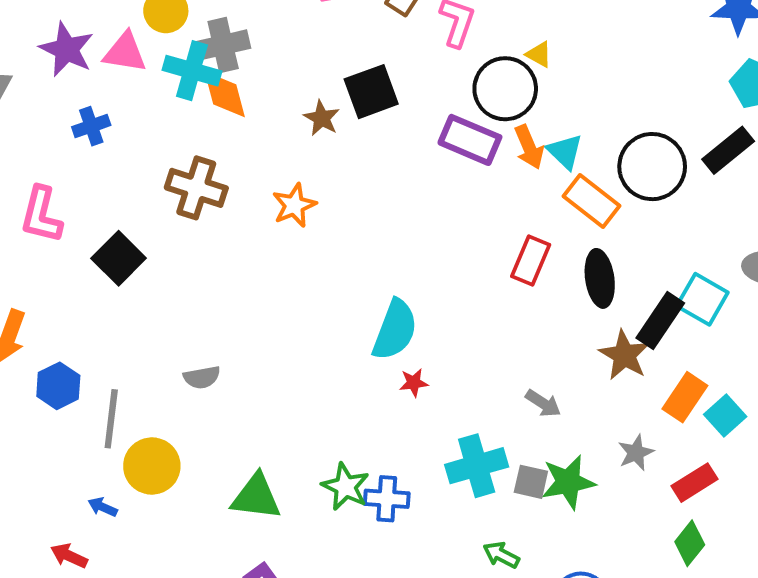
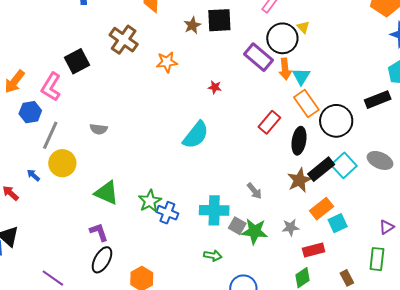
black circle: (652, 167) -> (336, 121), moved
pink L-shape: (41, 215) -> (51, 87), moved
red star: (414, 383) -> (215, 87), moved
green arrow: (501, 555) -> (213, 256), turned 144

